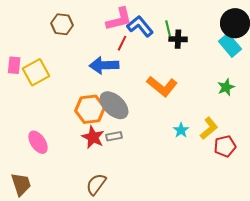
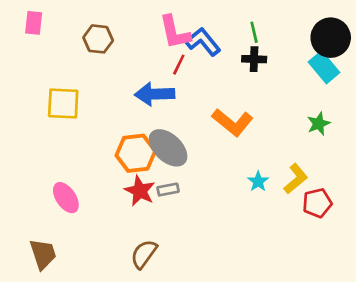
pink L-shape: (119, 19) -> (175, 32), turned 92
green line: (168, 28) -> (254, 32), moved
pink rectangle: (14, 65) -> (34, 23), moved
yellow square: (36, 72) -> (63, 103), turned 32

